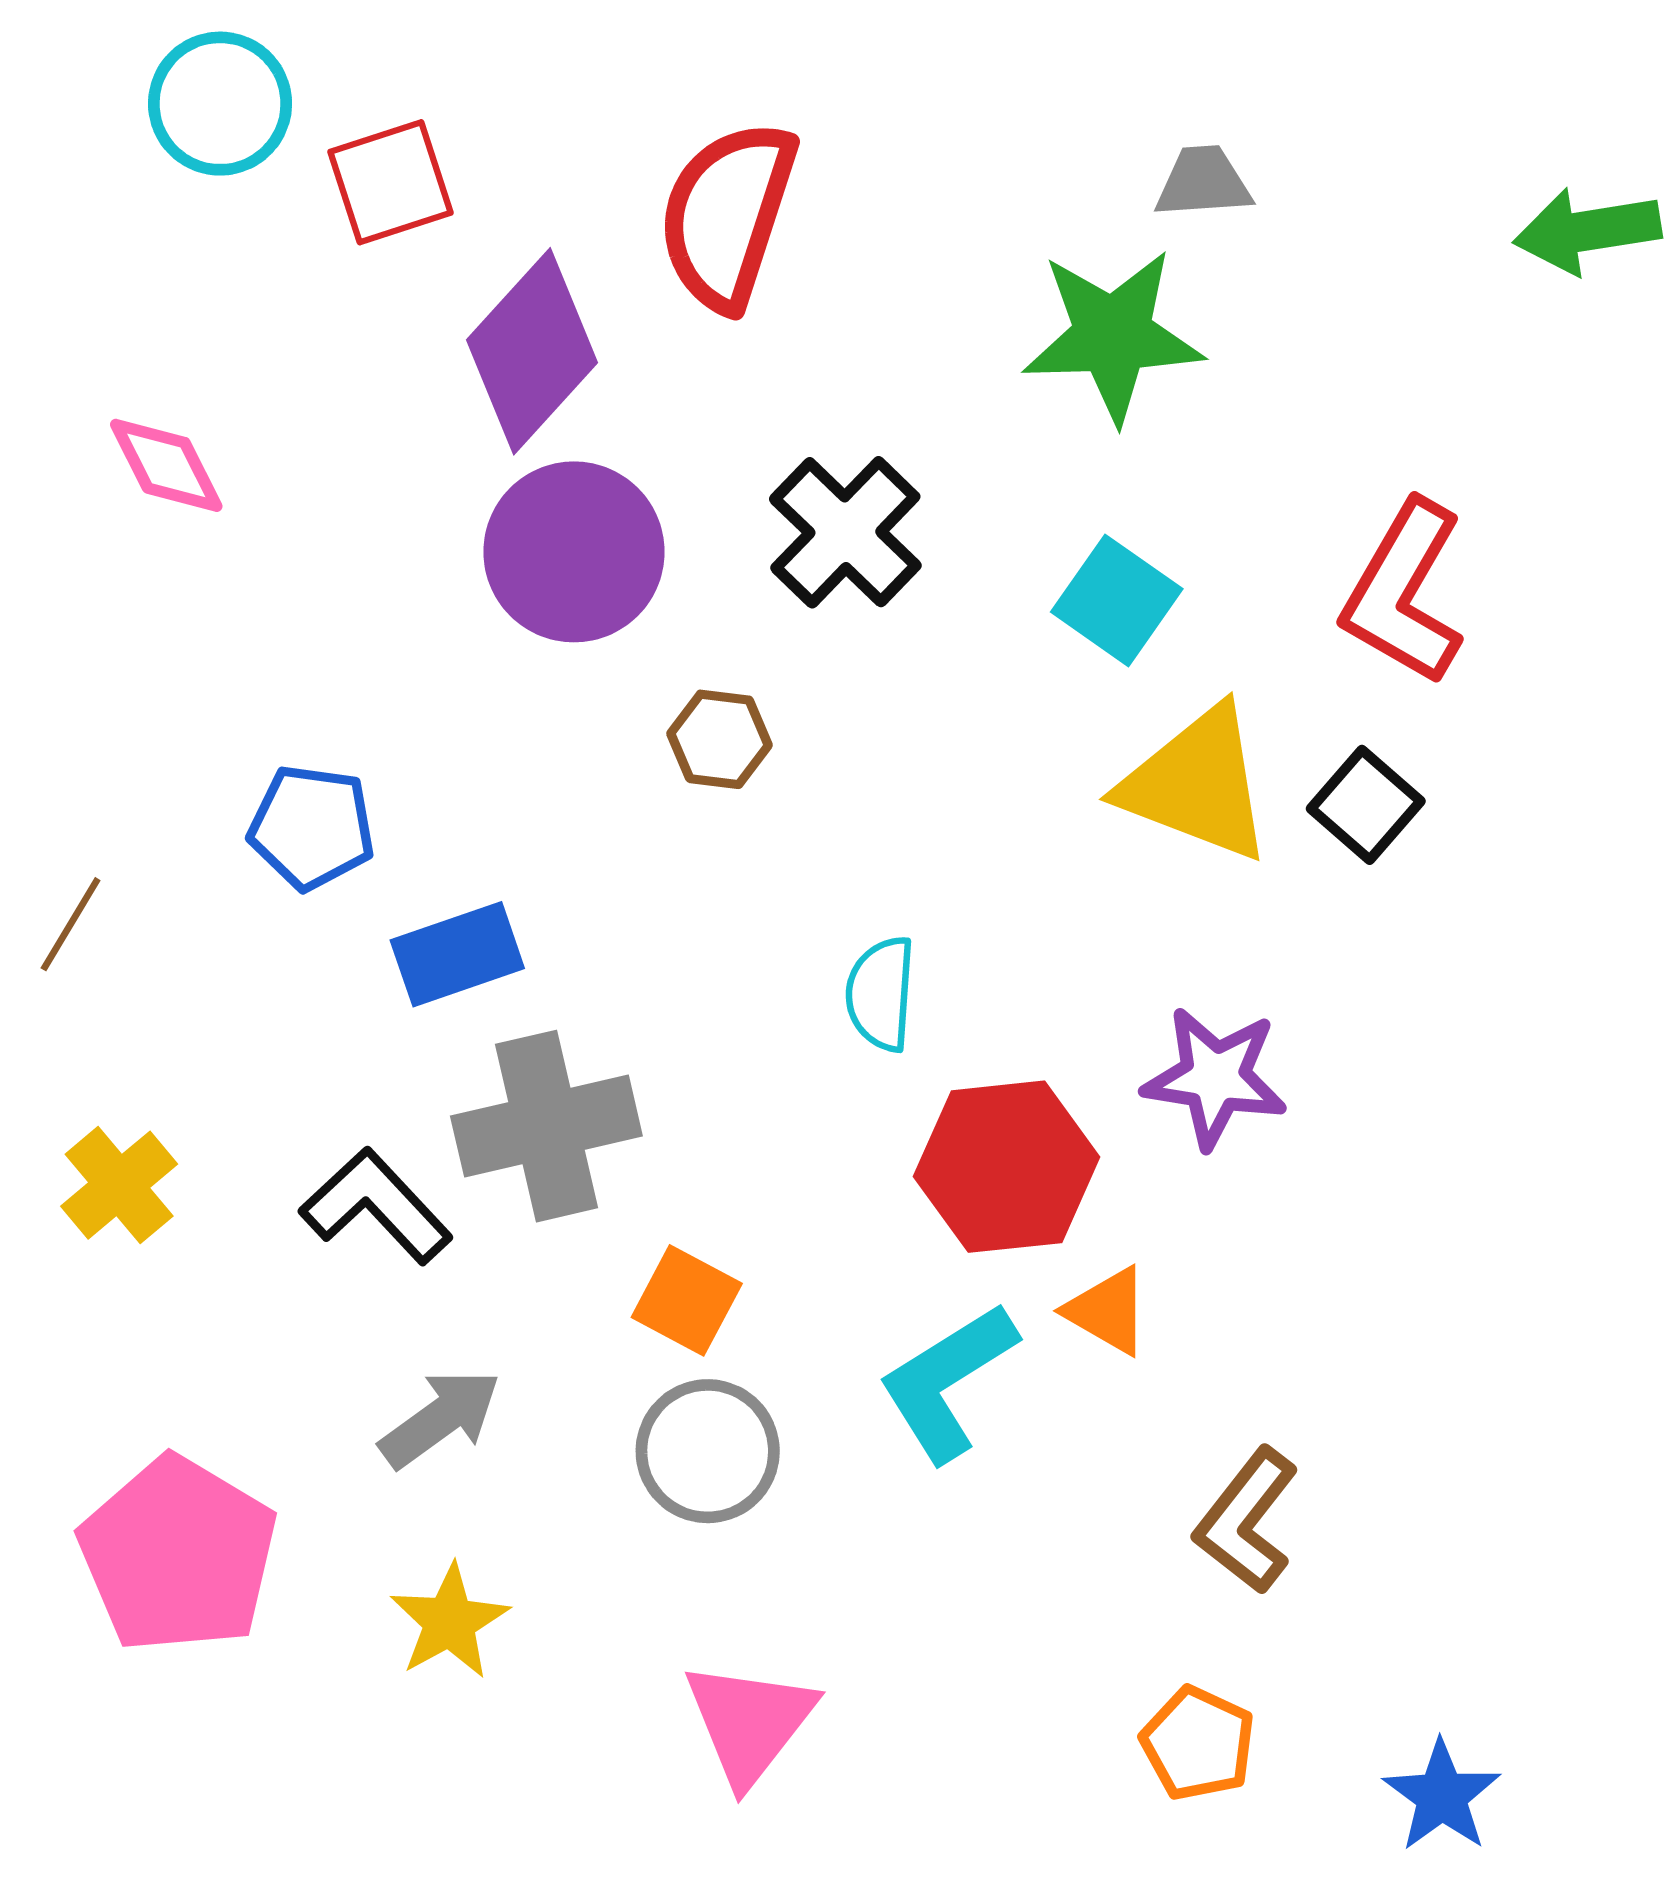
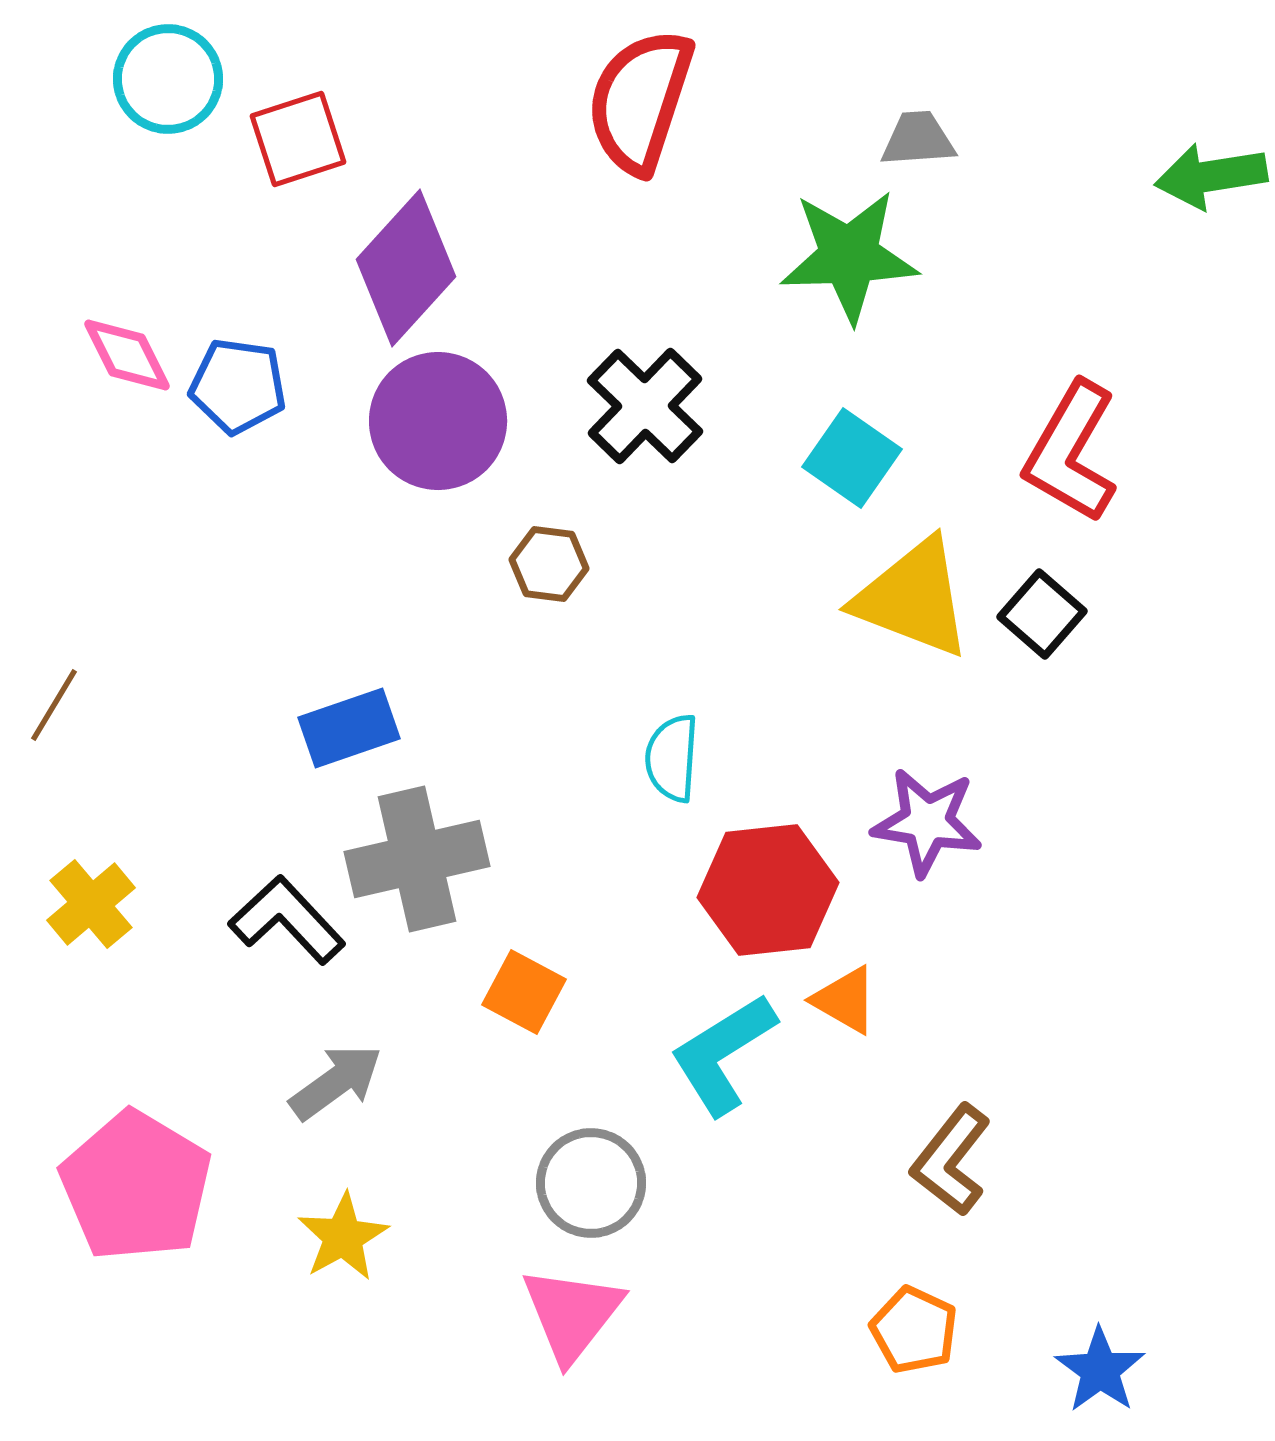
red semicircle: (727, 215) -> (640, 101), moved
blue pentagon: (312, 827) -> (238, 386), moved
gray circle: (708, 1451) -> (591, 1183), moved

